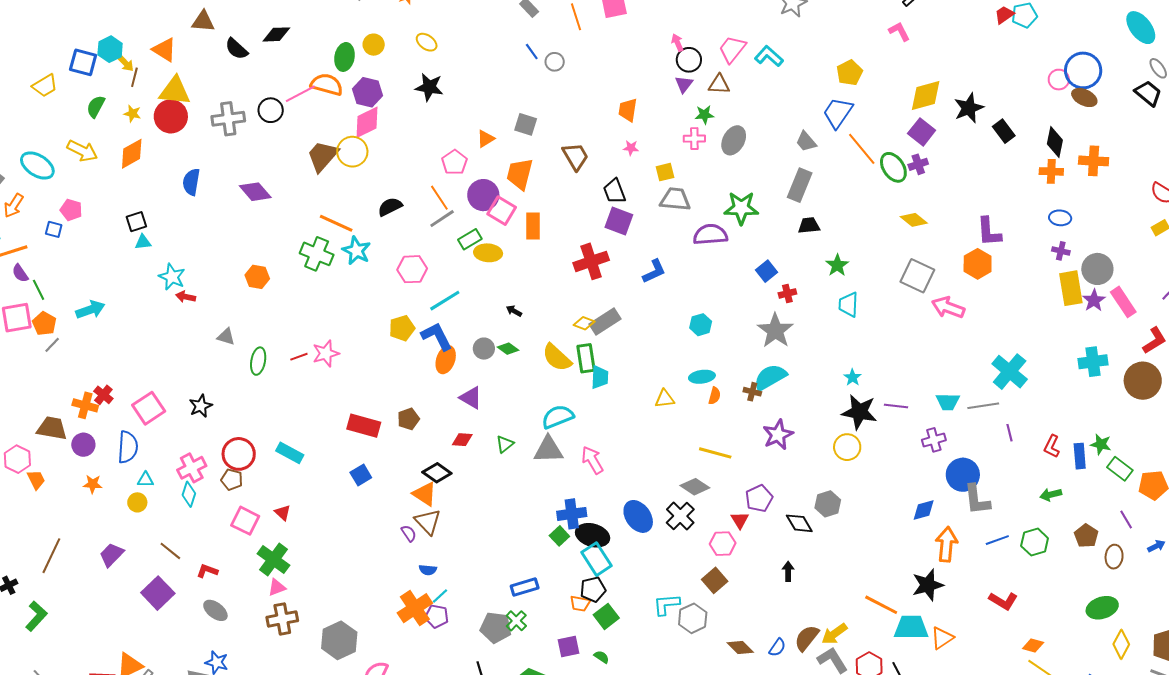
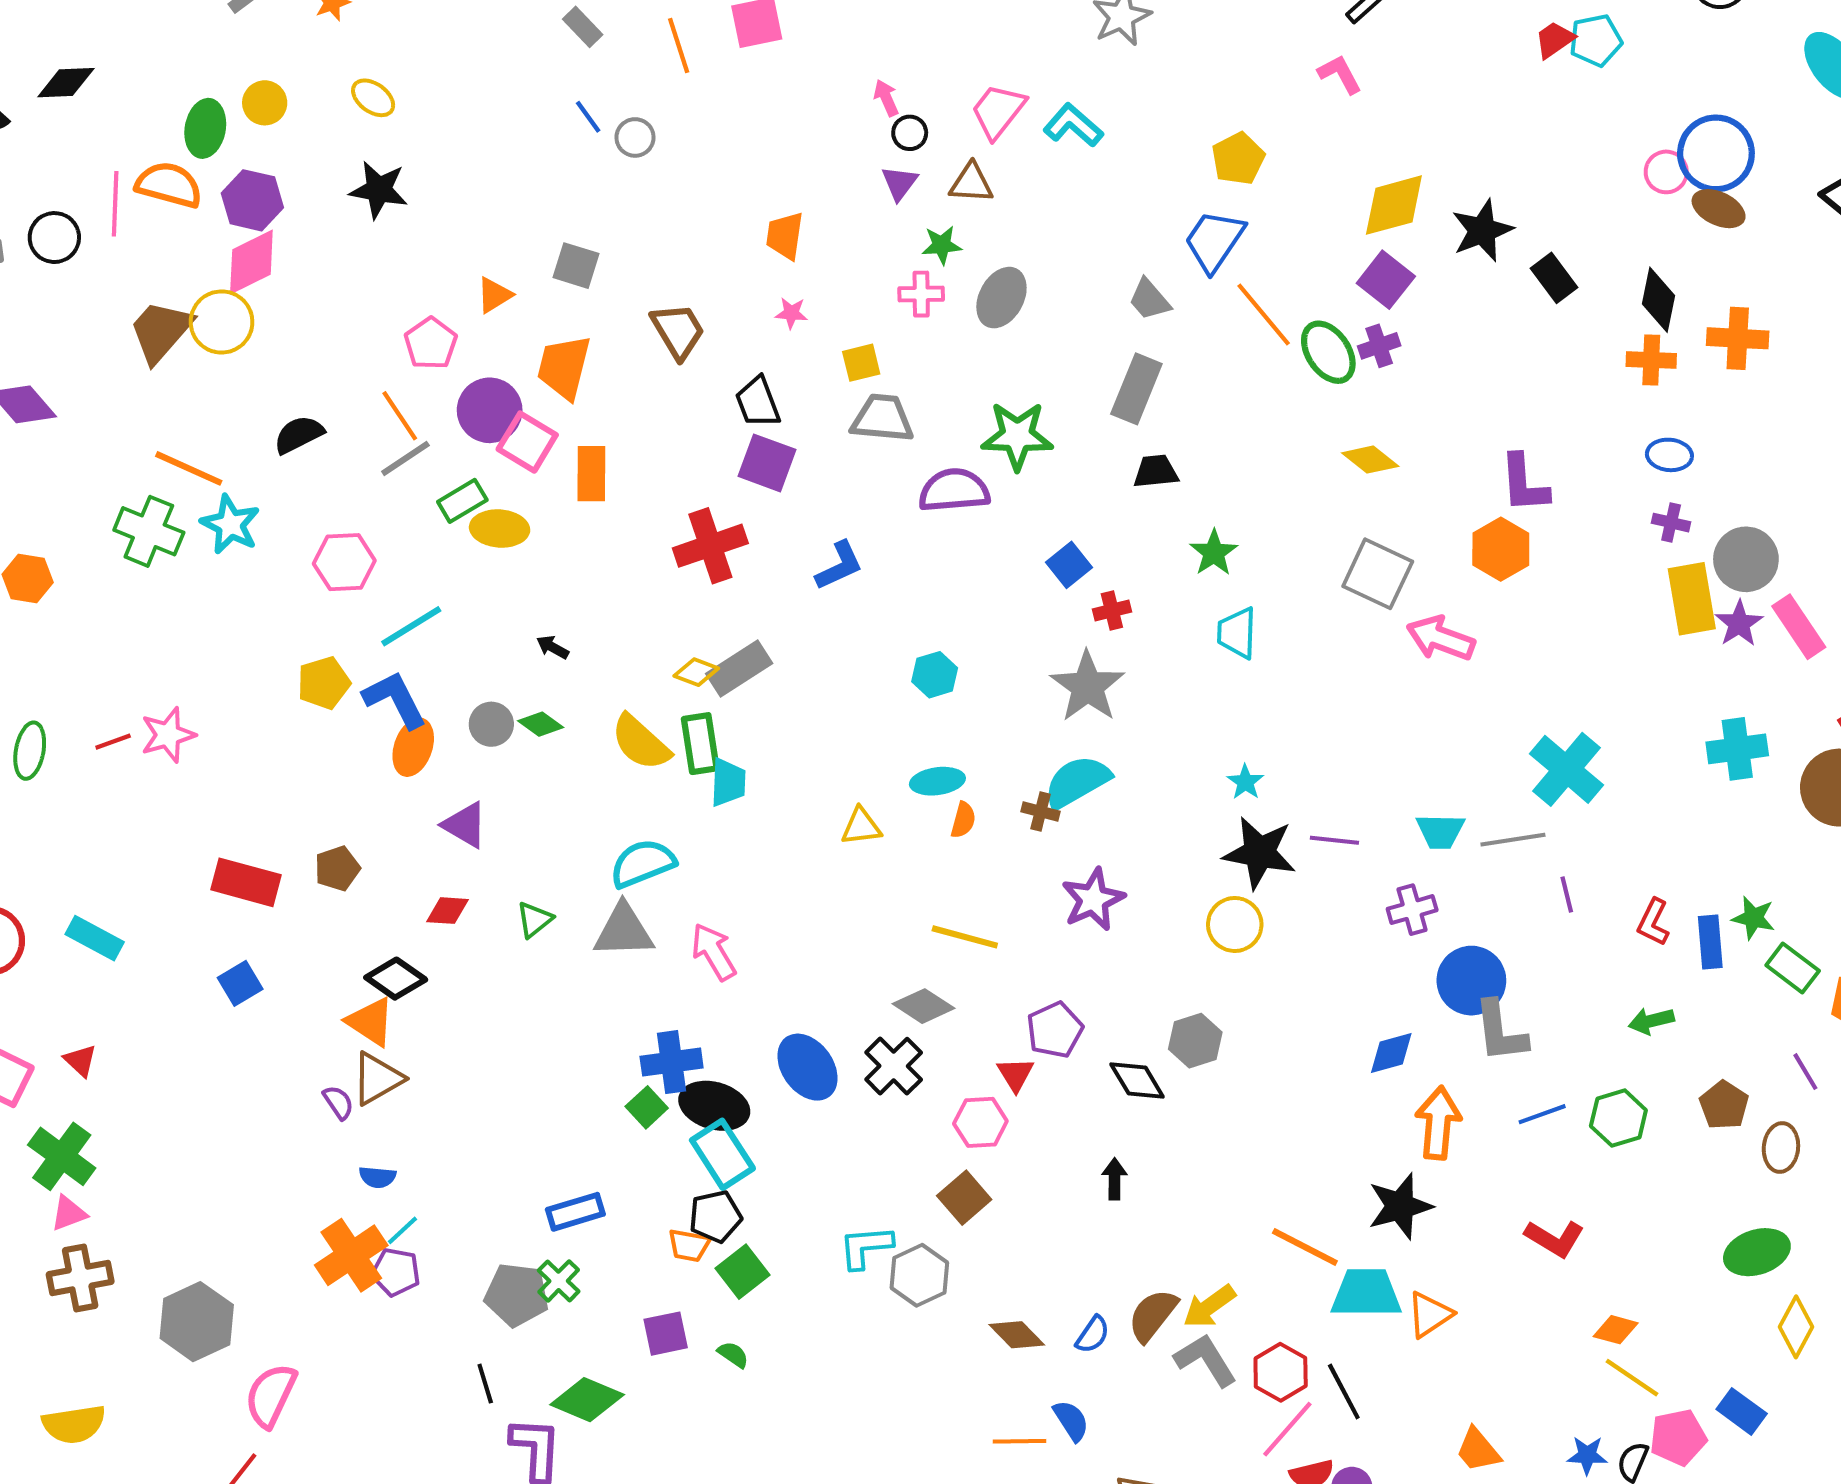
black circle: (689, 60) -> (910, 133), size x0.7
pink line: (300, 94) -> (115, 204), turned -60
brown triangle: (428, 522) -> (377, 1079), turned 44

